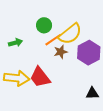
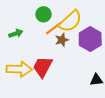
red trapezoid: (40, 77) -> (43, 67), turned 70

